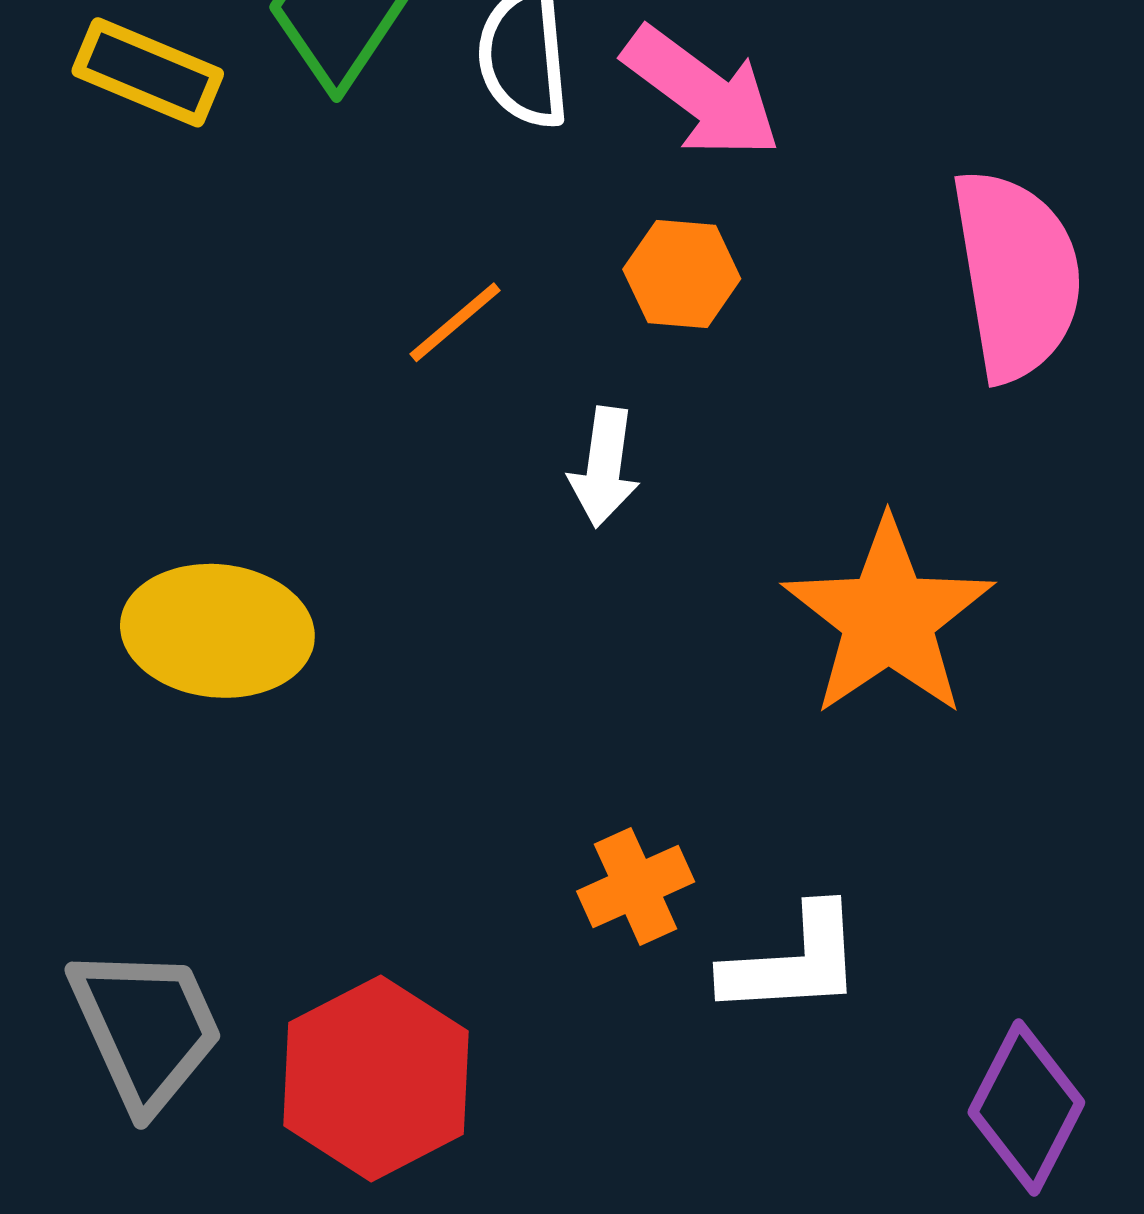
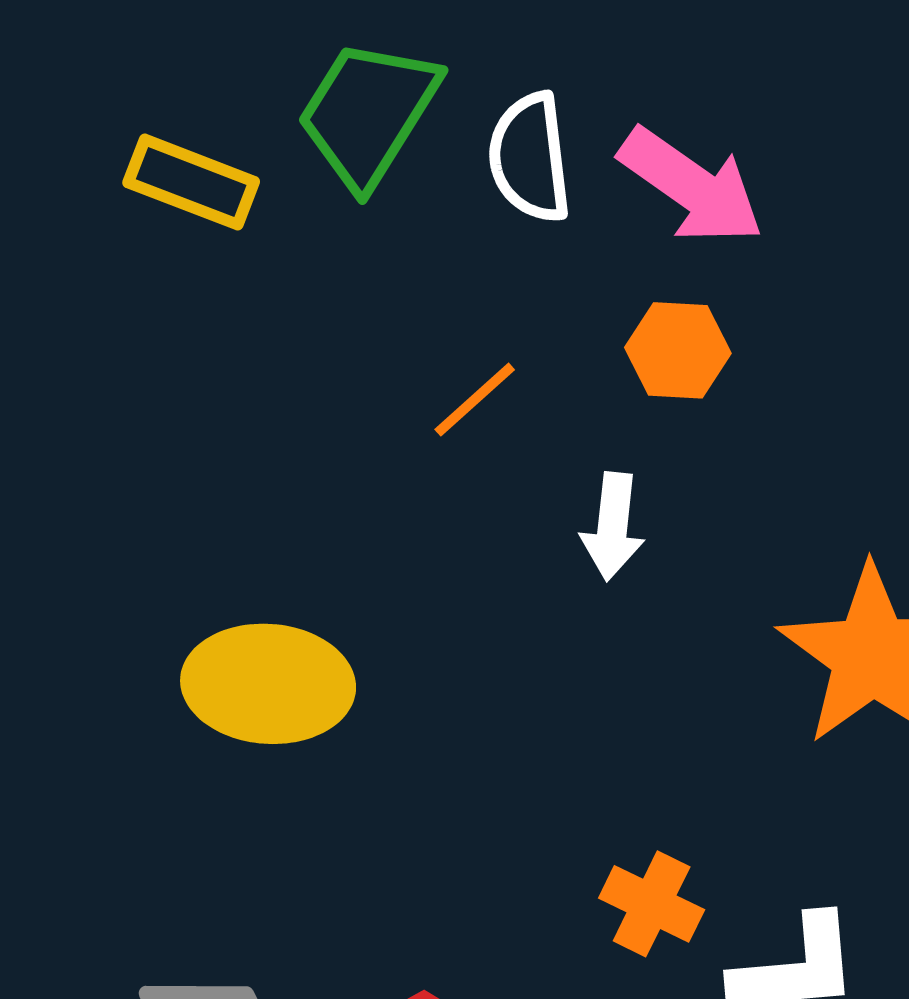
orange cross: (636, 886) -> (652, 904), turned -38

